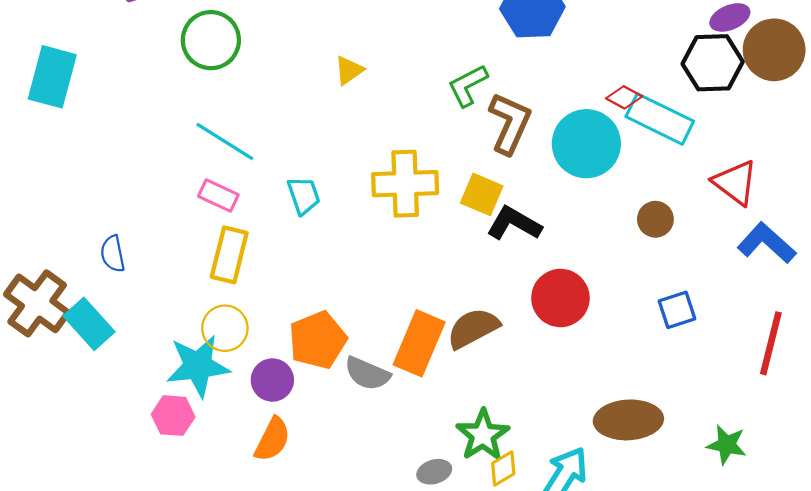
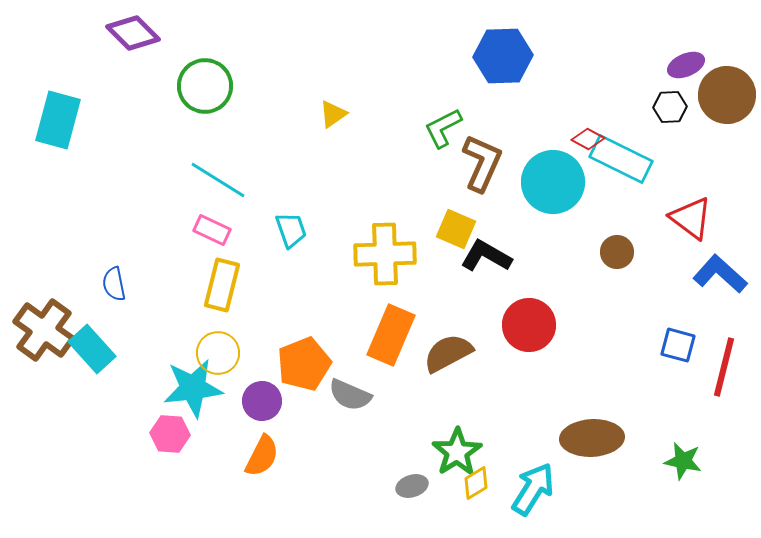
black hexagon: (713, 63) -> (670, 107), size x0.6
yellow cross: (405, 184) -> (385, 254), moved
blue square: (677, 310) -> (678, 345), moved, turned 33
orange rectangle: (419, 343) -> (391, 335), moved

